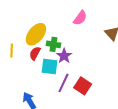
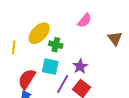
red semicircle: (35, 53) -> (27, 79), moved, size x1.5
purple star: (64, 56) -> (80, 66), moved

